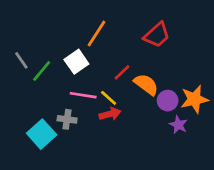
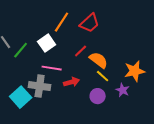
red trapezoid: (157, 35) -> (90, 23), moved
yellow line: (109, 98) -> (103, 76), moved
purple circle: (168, 101) -> (98, 96), moved
gray cross: (67, 119) -> (40, 86), size x1.5

